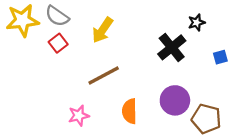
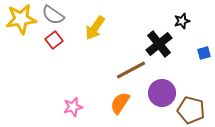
brown line: (104, 76) -> (131, 70), moved
orange semicircle: (130, 111) -> (120, 103), turned 35

